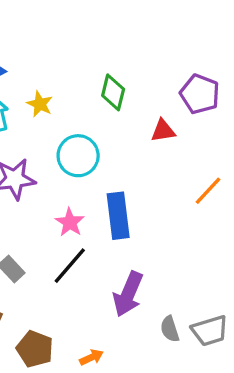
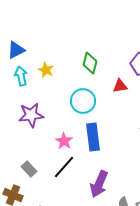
cyan circle: (78, 156) -> (83, 101), moved

